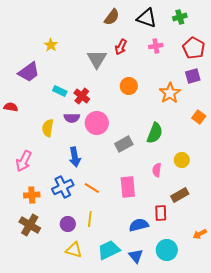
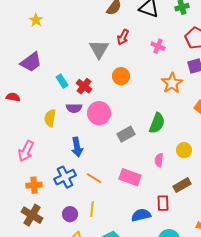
yellow star: (51, 45) -> (36, 20), moved
pink cross: (156, 46) -> (158, 46), moved, turned 32
orange circle: (129, 86) -> (121, 76), moved
cyan rectangle: (60, 91) -> (62, 81), turned 32
pink rectangle: (128, 187) -> (130, 177), turned -65

